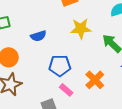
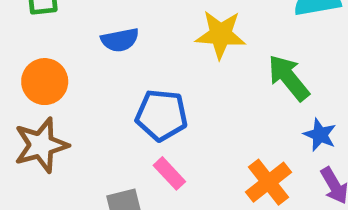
orange cross: (95, 80) -> (268, 182), moved

